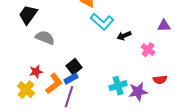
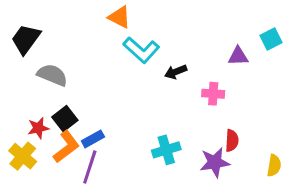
pink cross: (148, 50) -> (213, 94), turned -32
black square: (74, 67) -> (65, 119), moved
red semicircle: (160, 80) -> (232, 141), turned -80
purple star: (138, 92) -> (215, 162), moved

